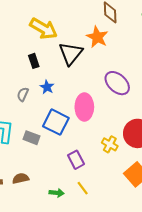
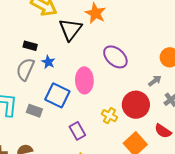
black rectangle: (34, 61) -> (30, 46), moved, turned -56
gray semicircle: (23, 94) -> (25, 69), size x1.6

